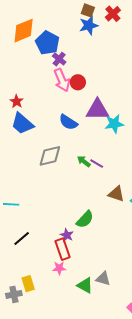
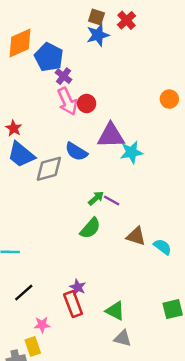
gray diamond: (50, 156) -> (49, 169), moved
green arrow: (84, 161) -> (96, 198), turned 104
green semicircle: (85, 219) -> (90, 228), moved
pink star: (59, 268) -> (42, 325), moved
green triangle: (85, 285) -> (115, 311), moved

